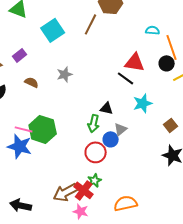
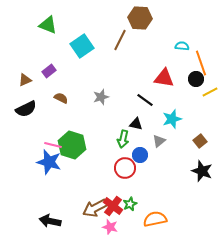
gray star: (65, 74) -> (101, 97), moved
black line: (126, 78) -> (145, 100), moved
gray triangle: (121, 129) -> (159, 141), moved
green star: (95, 180) -> (130, 204), moved

